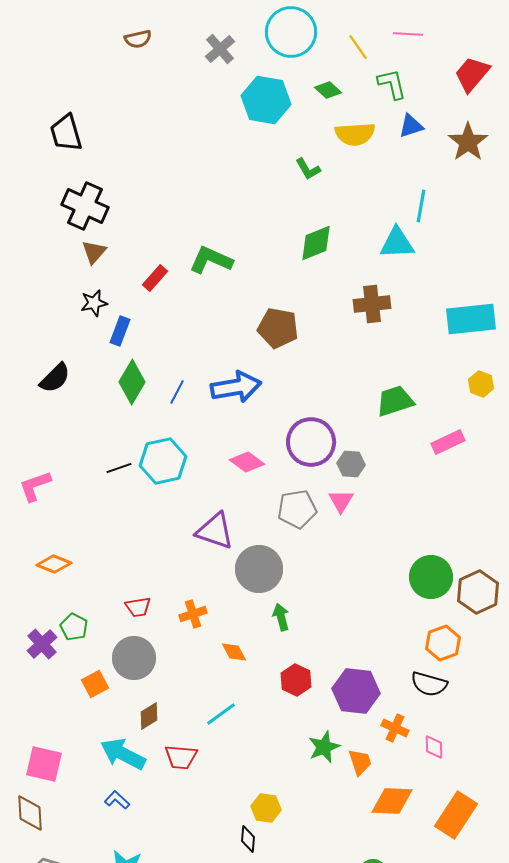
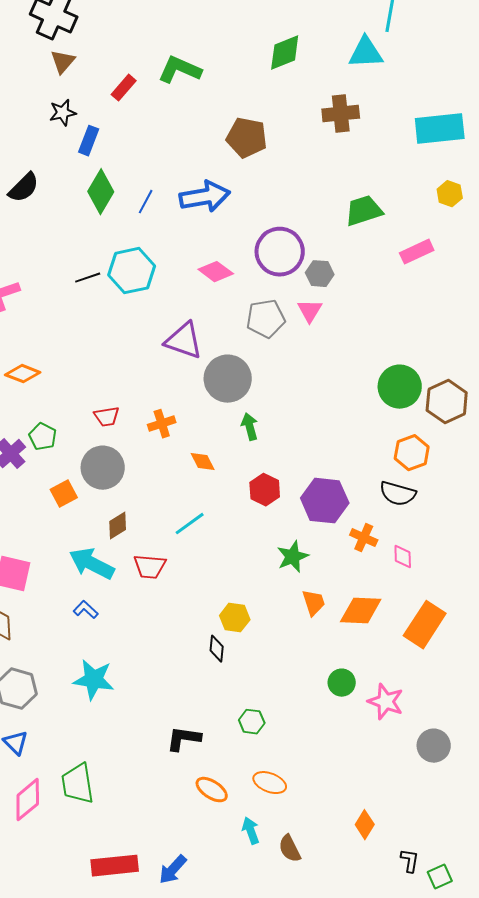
orange trapezoid: (360, 762) -> (314, 603), moved

